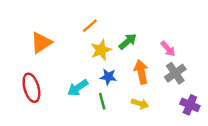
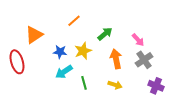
yellow star: (101, 50) -> (83, 51), moved
blue star: (108, 77) -> (60, 52), moved
red ellipse: (31, 88) -> (17, 62), moved

